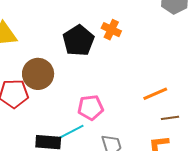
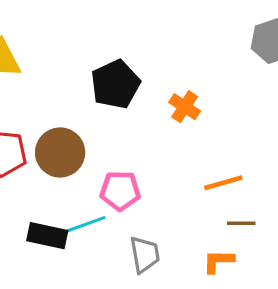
orange cross: (111, 30) -> (185, 107), moved
brown circle: (38, 74) -> (60, 153), moved

